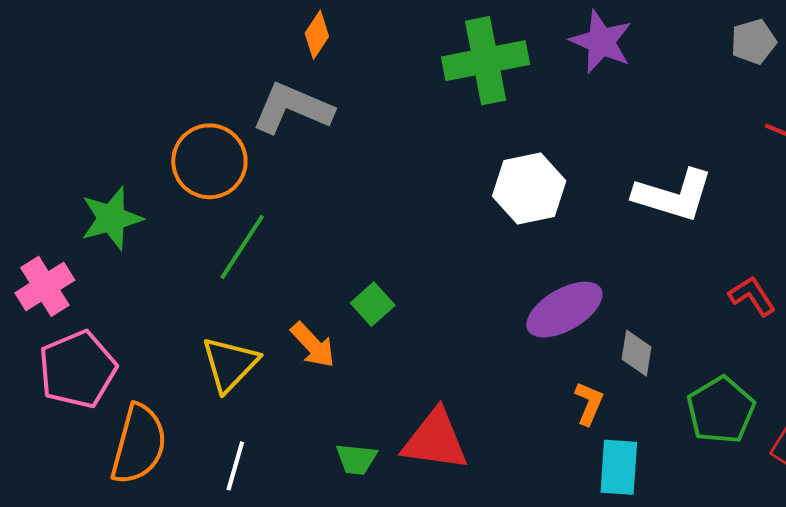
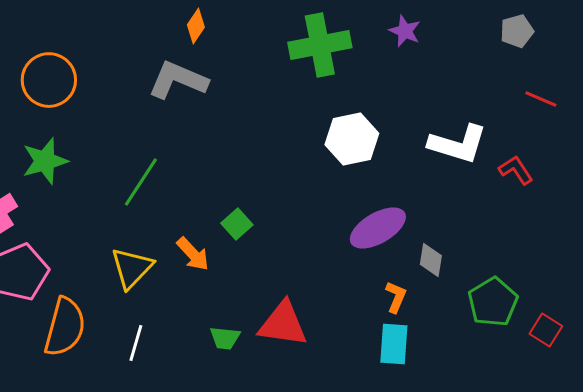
purple star: (601, 42) -> (405, 31), size x0.7
orange circle: (209, 161) -> (49, 80), moved
red L-shape: (752, 296) -> (516, 170), moved
cyan rectangle: (619, 467) -> (394, 344), moved

